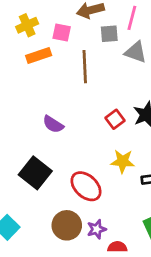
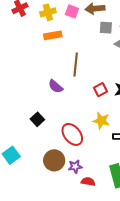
pink square: (62, 33) -> (72, 11), moved
brown line: (85, 67) -> (76, 64), moved
black square: (35, 173) -> (37, 119), size x0.6

